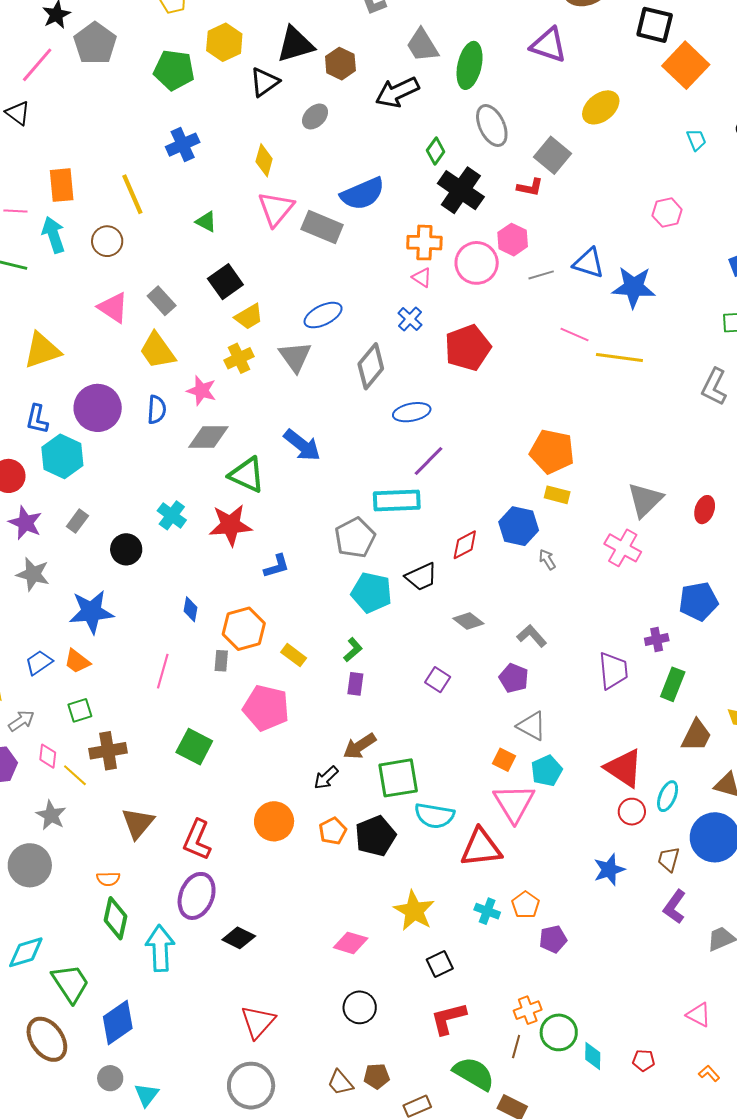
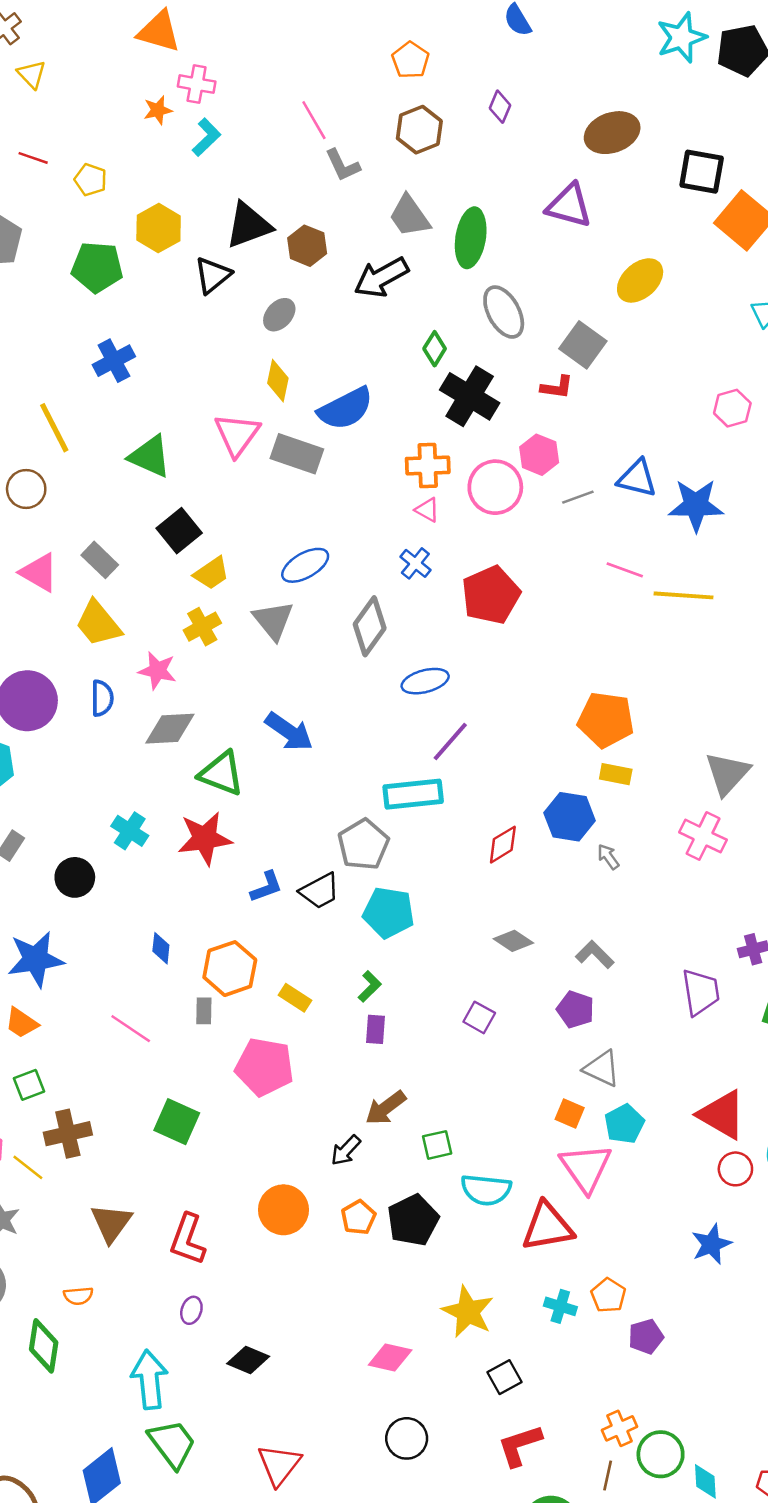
yellow diamond: (264, 160) -> (278, 381), moved
green triangle: (206, 222) -> (150, 456), size x1.6
black trapezoid: (421, 577) -> (320, 891), moved
pink line: (163, 671) -> (131, 1029), turned -68
green square: (398, 778) -> (437, 1145), size x0.6
purple ellipse: (197, 896) -> (191, 1310), size x0.5
green diamond: (115, 918) -> (44, 1346), moved
green trapezoid: (70, 983) -> (172, 1444), moved

